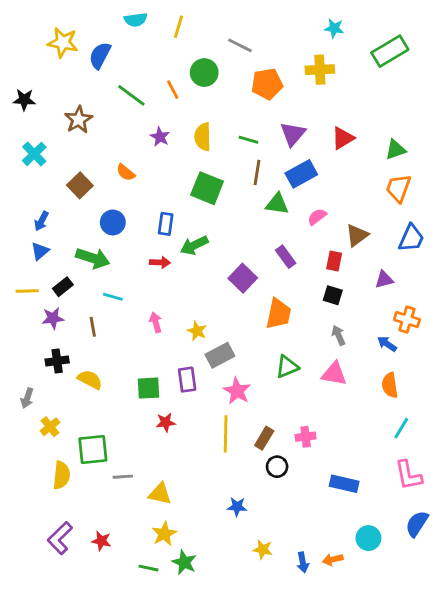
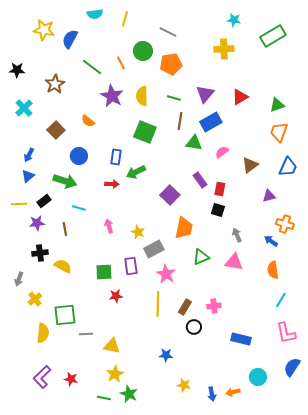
orange pentagon: (267, 84) -> (171, 64), moved
purple star: (160, 137) -> (112, 96), size x1.6
red rectangle: (334, 261) -> (220, 189), moved
black square: (333, 295) -> (218, 210), moved
orange trapezoid: (278, 314) -> (184, 228), moved

